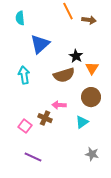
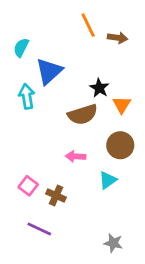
cyan semicircle: (20, 18) -> (21, 47), moved, turned 32
cyan arrow: (24, 75) -> (27, 96), moved
brown cross: (45, 118) -> (56, 196), moved
gray star: (92, 154) -> (113, 243), moved

